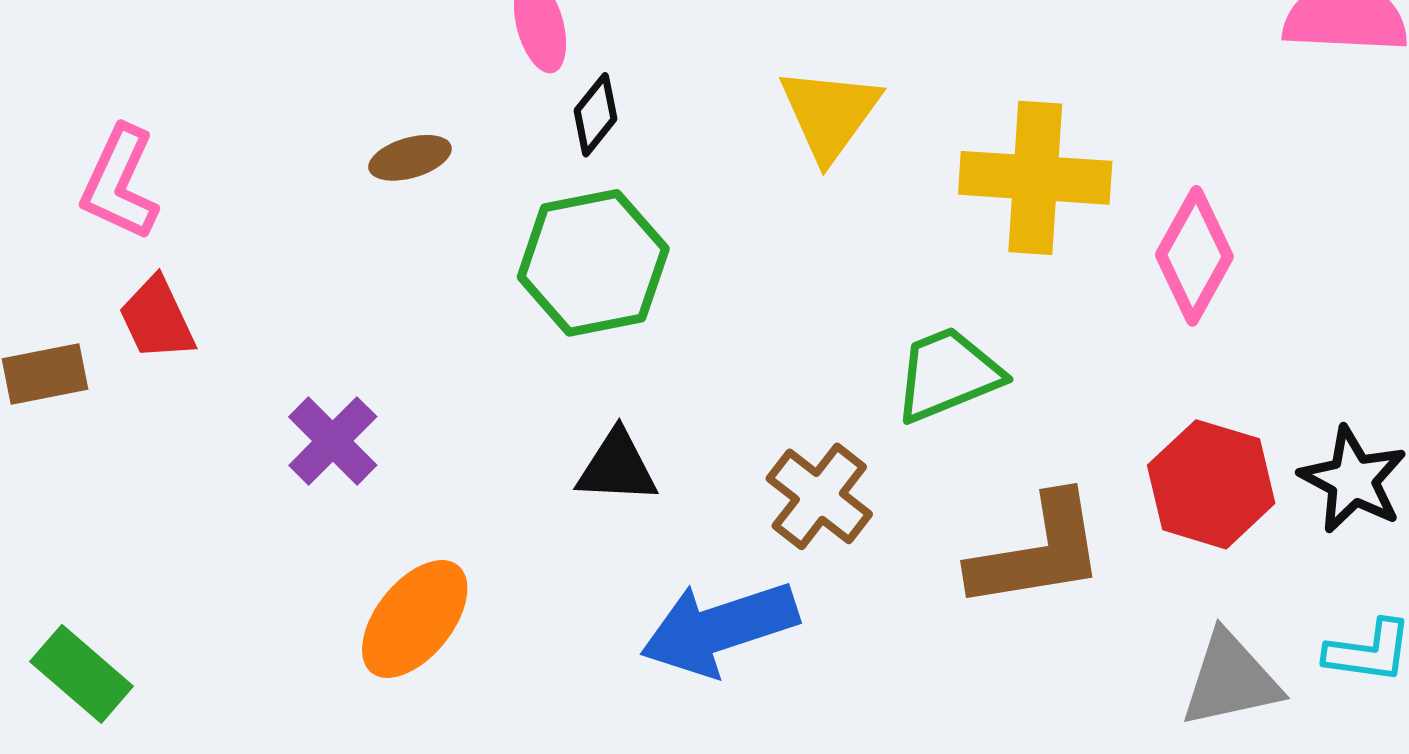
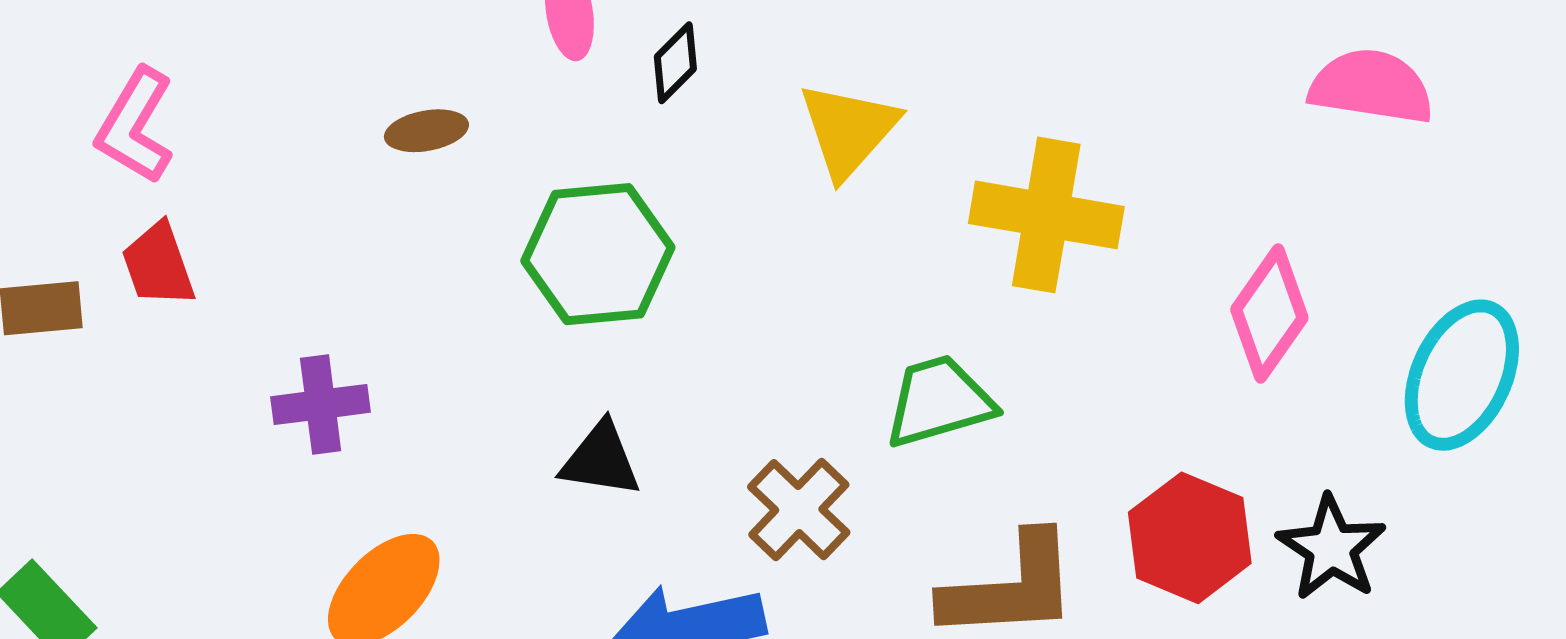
black diamond: (595, 115) -> (675, 63), moved
pink diamond: (1194, 256) -> (1269, 314), moved
purple cross: (333, 441) -> (321, 404), turned 32

